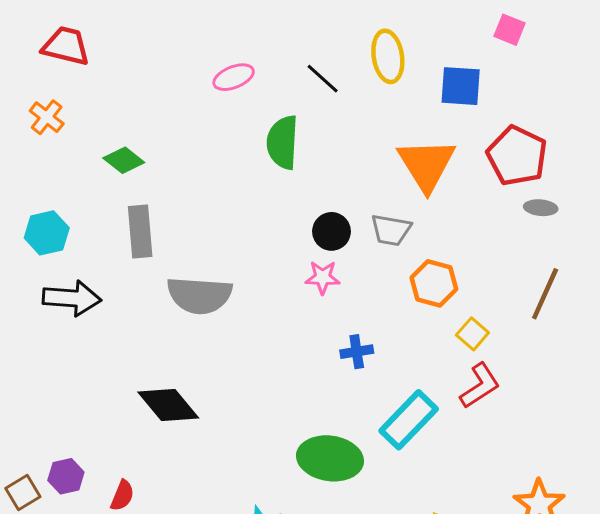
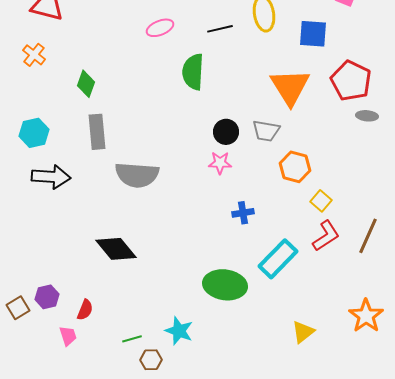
black line: (323, 79) -> (220, 29), turned -55
green diamond: (124, 160) -> (86, 84), turned 72
brown line: (545, 294) -> (368, 236), moved

